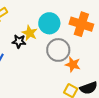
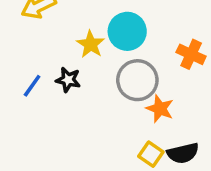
orange cross: (81, 24) -> (191, 54), moved, size x0.7
black star: (19, 41) -> (68, 80), moved

